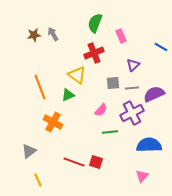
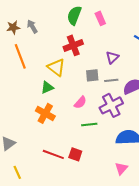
pink rectangle: (121, 36) -> (100, 18), moved
orange line: (40, 87) -> (20, 56), moved
orange cross: (53, 122) -> (45, 113), moved

